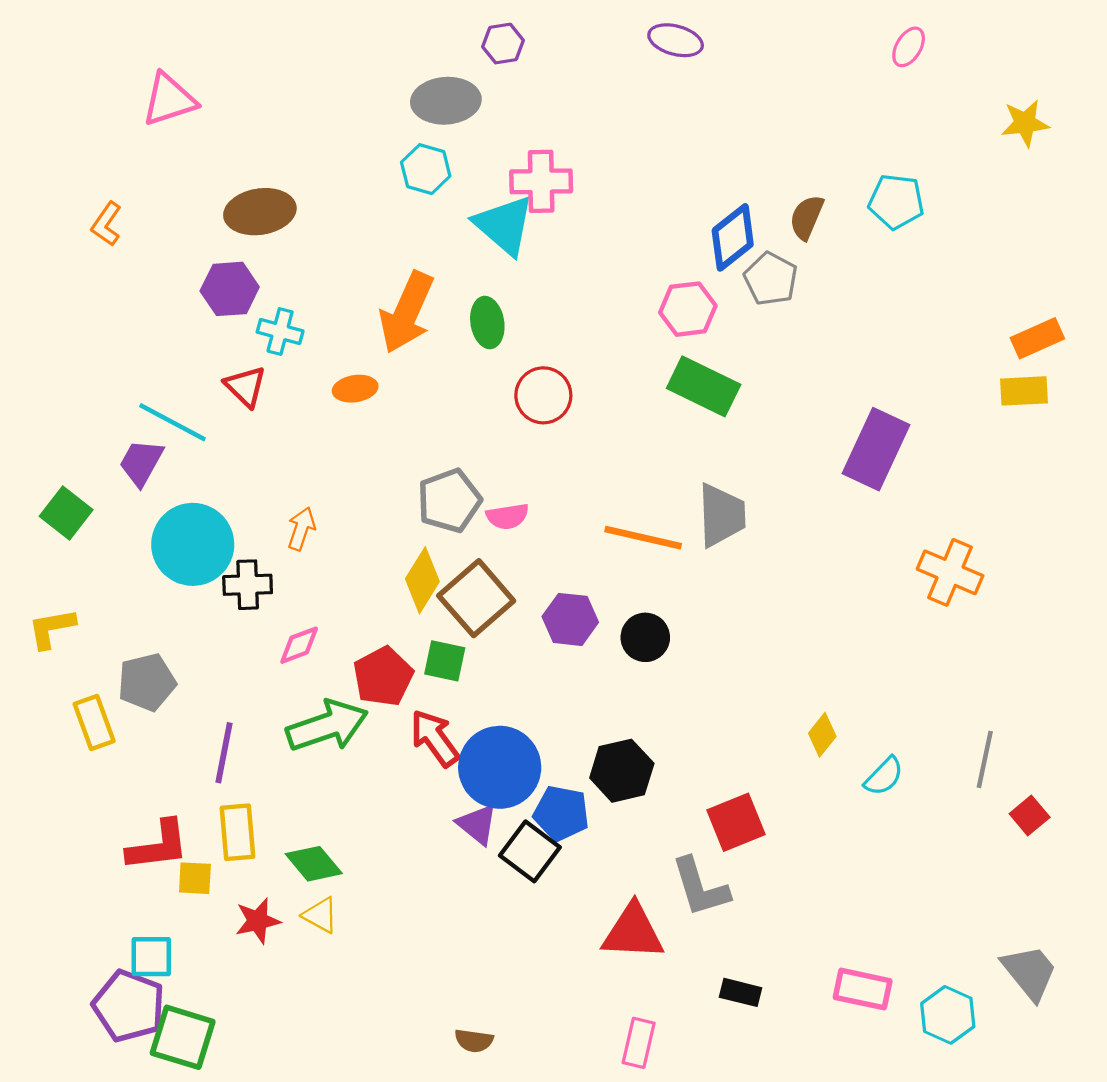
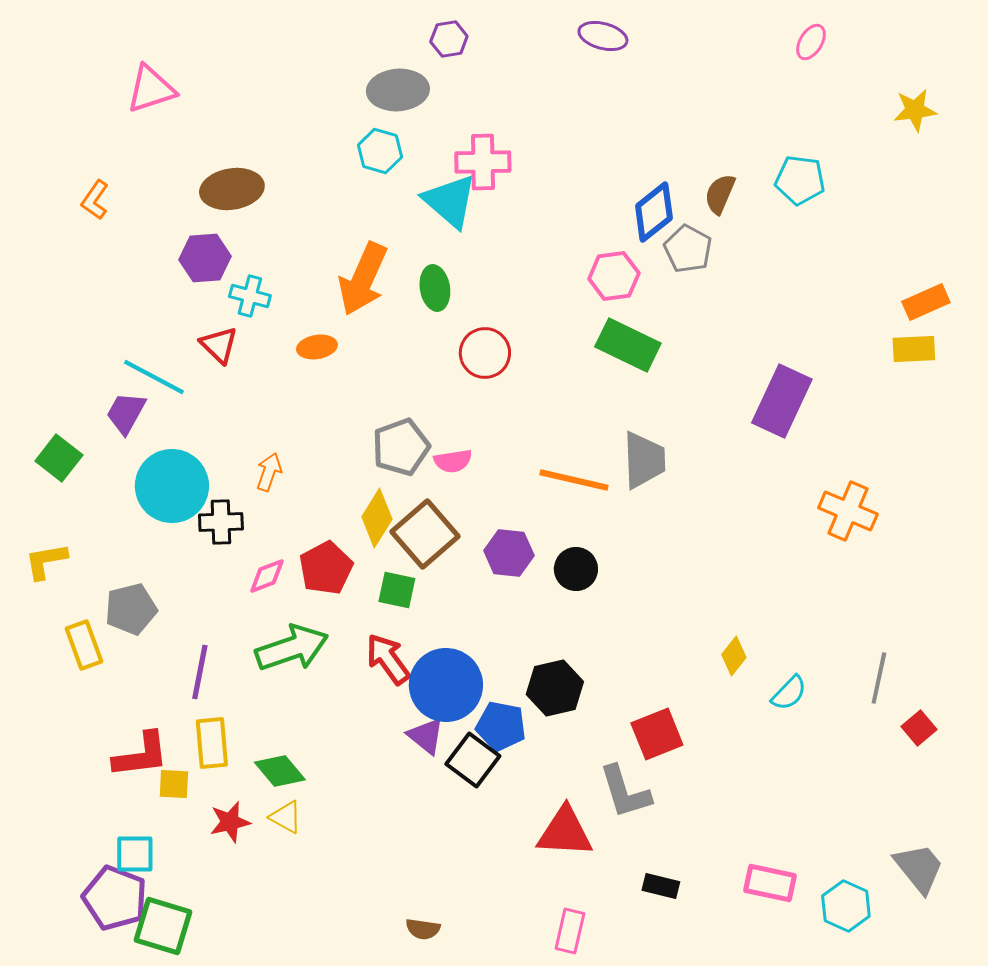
red pentagon: (383, 677) -> (326, 568), moved

